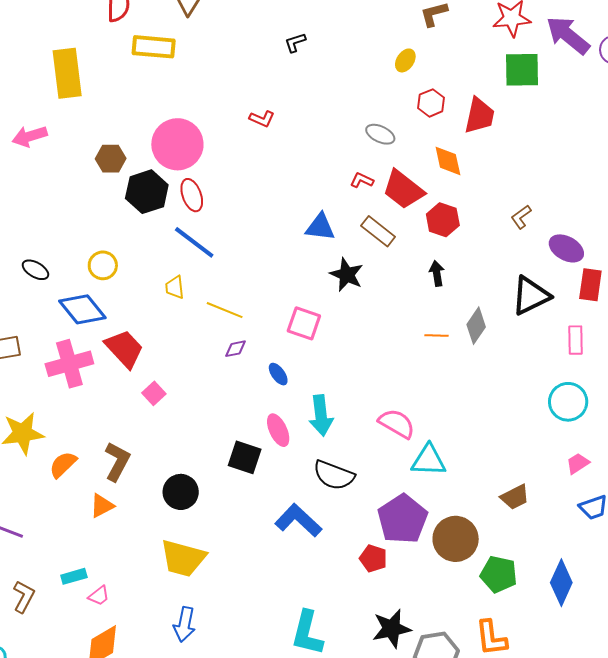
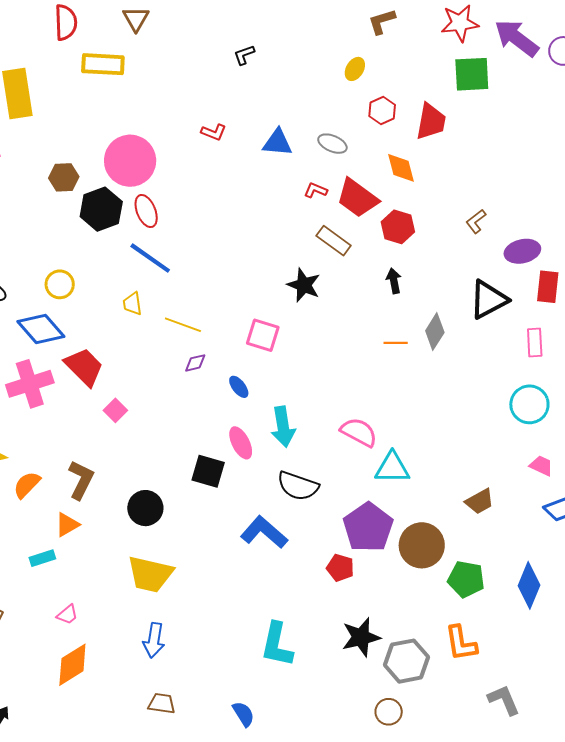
blue triangle: (320, 227) -> (277, 143), moved
purple ellipse: (566, 248) -> (522, 251), turned -40
pink trapezoid: (578, 463) -> (541, 466), turned 60
cyan rectangle: (74, 576) -> (42, 558), moved

